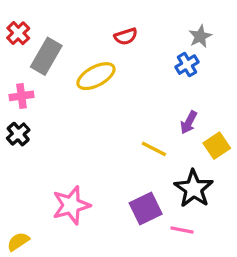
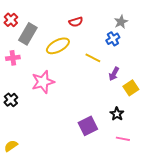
black cross: (18, 134) -> (11, 100), moved
yellow line: (154, 149) -> (93, 58), moved
black star: (194, 189) -> (117, 114), size x0.6
pink star: (71, 205) -> (43, 82), moved
pink line: (182, 230) -> (123, 139), moved

